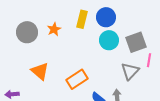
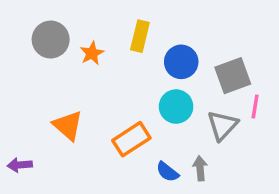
blue circle: (106, 17) -> (181, 62), moved
gray circle: (27, 32) -> (51, 40), moved
cyan circle: (109, 40) -> (176, 107), moved

